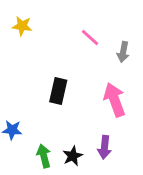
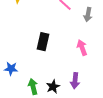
pink arrow: (115, 100) -> (82, 48), size x0.7

